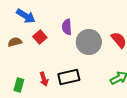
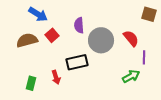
brown semicircle: (15, 42) -> (27, 40), size x1.5
black rectangle: (69, 77) -> (77, 62), moved

